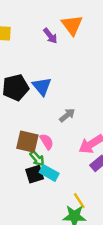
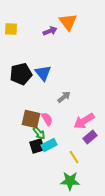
purple arrow: (50, 36) -> (50, 31), turned -72
cyan rectangle: (49, 173) -> (49, 145), turned -56
yellow line: (79, 201) -> (74, 157), moved

